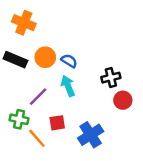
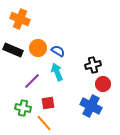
green cross: (19, 119) -> (23, 108), moved
blue cross: (91, 135) -> (91, 106), moved, turned -30
orange line: (37, 138) -> (44, 123), moved

